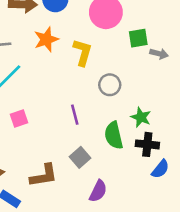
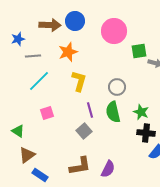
yellow L-shape: (83, 52) -> (79, 81), moved
green semicircle: (114, 135) -> (113, 112), moved
gray square: (80, 157) -> (84, 131), moved
brown L-shape: (44, 176) -> (80, 166), moved

